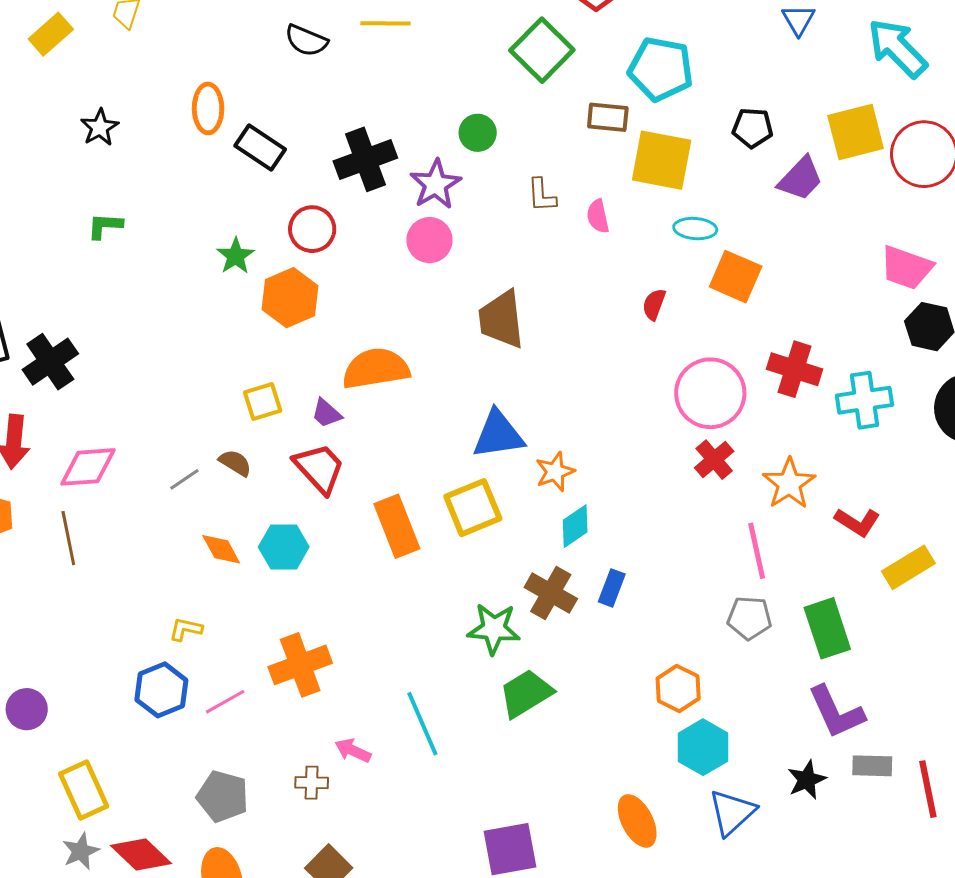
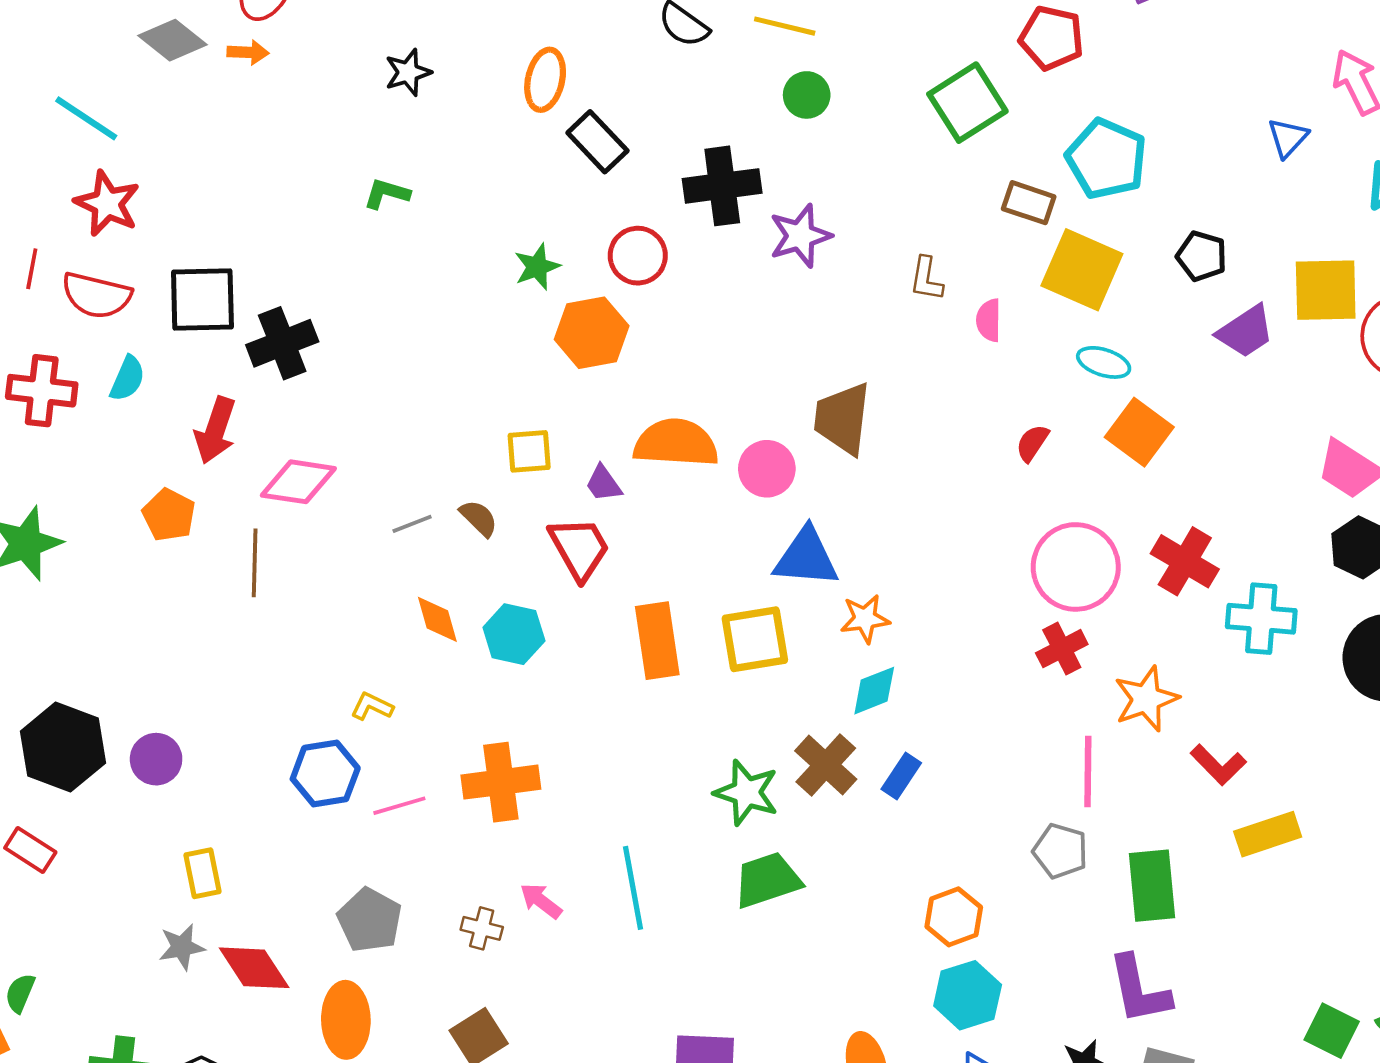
green circle: (478, 133) -> (807, 95), moved
pink circle: (430, 240) -> (767, 469), moved
yellow rectangle: (84, 790) -> (203, 873), size x0.7

